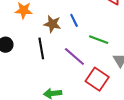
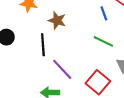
blue line: (74, 20) -> (104, 13), moved
purple line: (74, 57) -> (62, 69), moved

